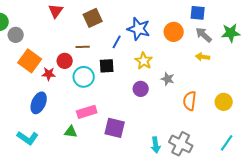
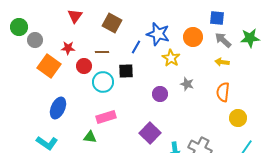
brown square: (93, 18) -> (112, 23), turned -36
yellow star: (144, 61) -> (171, 58), moved
red star: (49, 74) -> (68, 48), moved
orange semicircle: (190, 101) -> (223, 92), moved
yellow circle: (224, 102) -> (238, 118), moved
purple square: (115, 128) -> (150, 133), moved, turned 30

